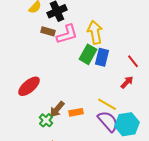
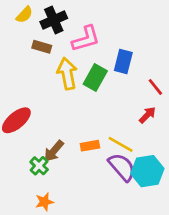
yellow arrow: (95, 32) -> (67, 74), moved
pink L-shape: (67, 34) -> (86, 39), moved
blue rectangle: (102, 57) -> (123, 61), moved
orange rectangle: (76, 112) -> (90, 146), moved

